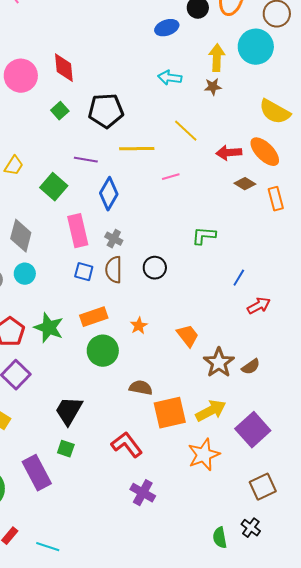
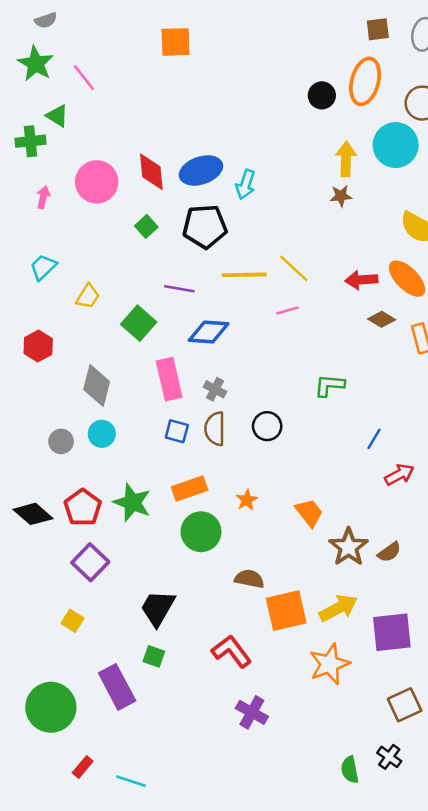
blue ellipse: (167, 28) -> (201, 170), moved, size x1.4
cyan arrow: (170, 78) -> (246, 184), moved, turned -80
yellow line: (186, 131) -> (294, 268), moved
blue diamond: (109, 194) -> (209, 332), turned 64
purple square: (253, 430) -> (392, 632), turned 36

